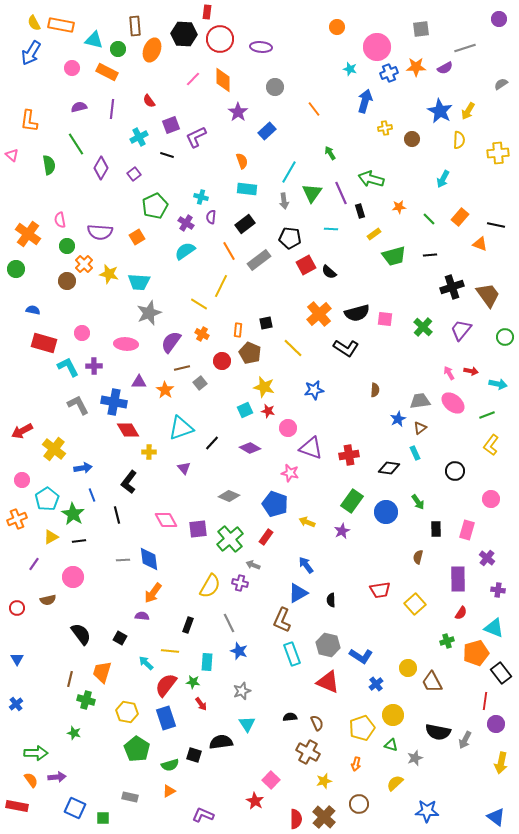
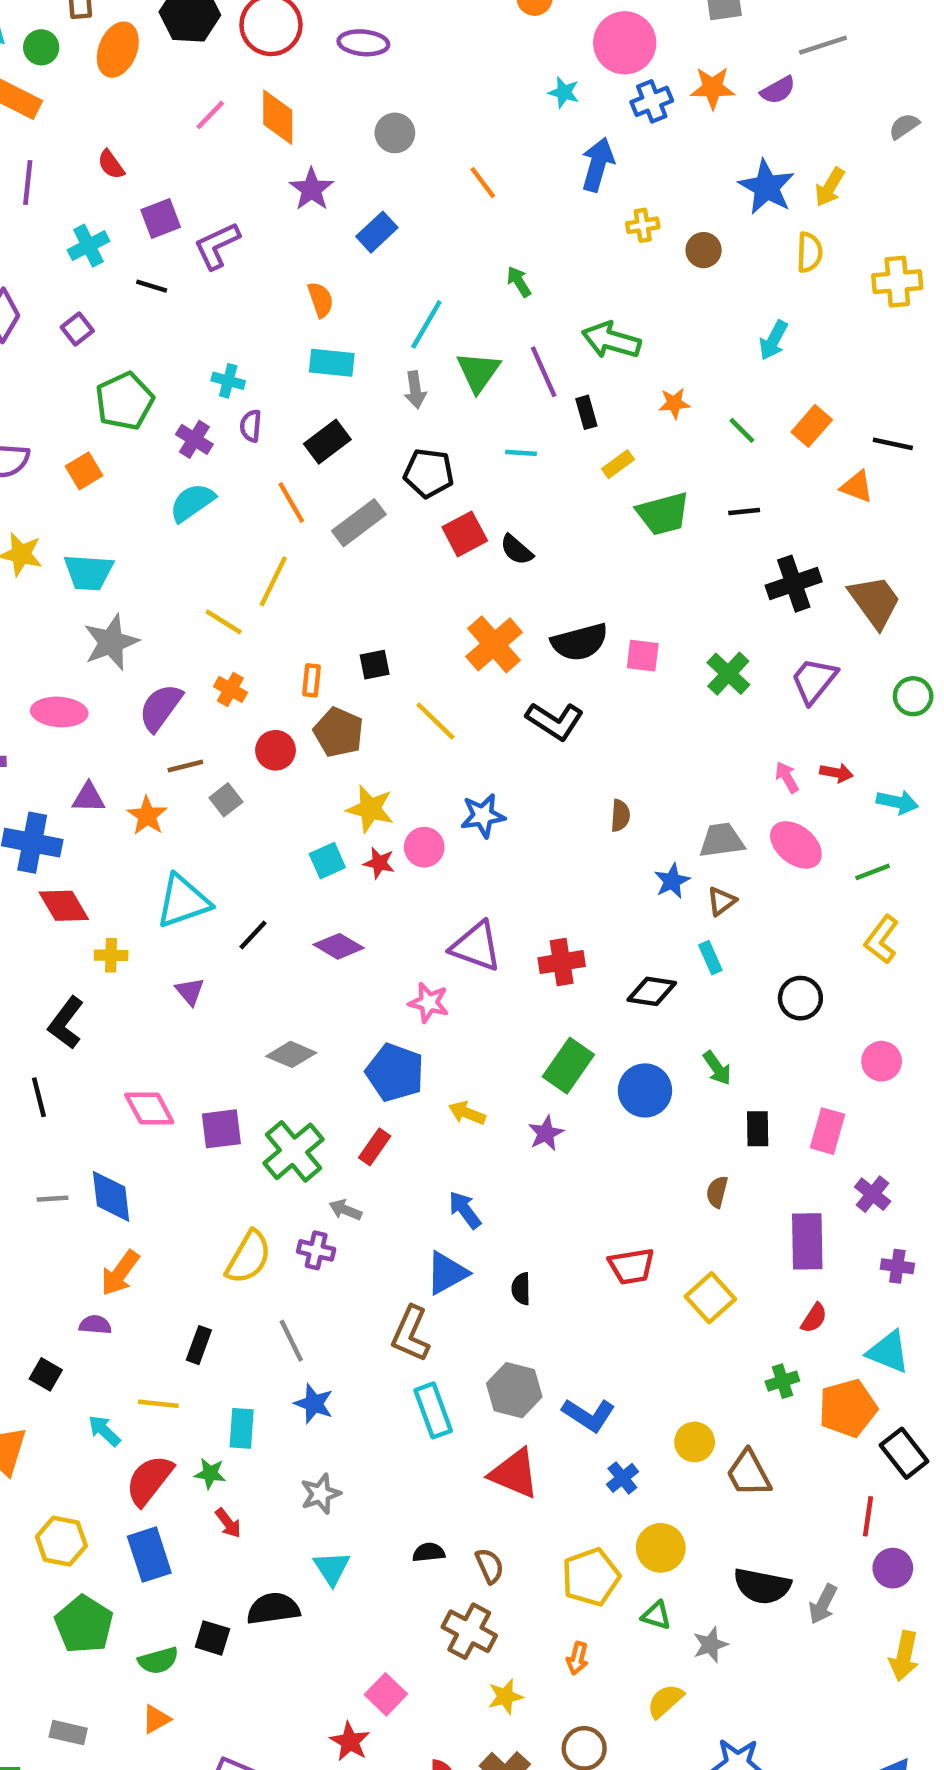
pink circle: (288, 428) -> (424, 847), moved

